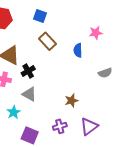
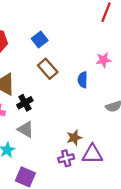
blue square: (40, 16) -> (40, 40), turned 32
purple cross: (60, 126) -> (66, 158), moved
purple triangle: (89, 126) -> (92, 154), moved, turned 36

